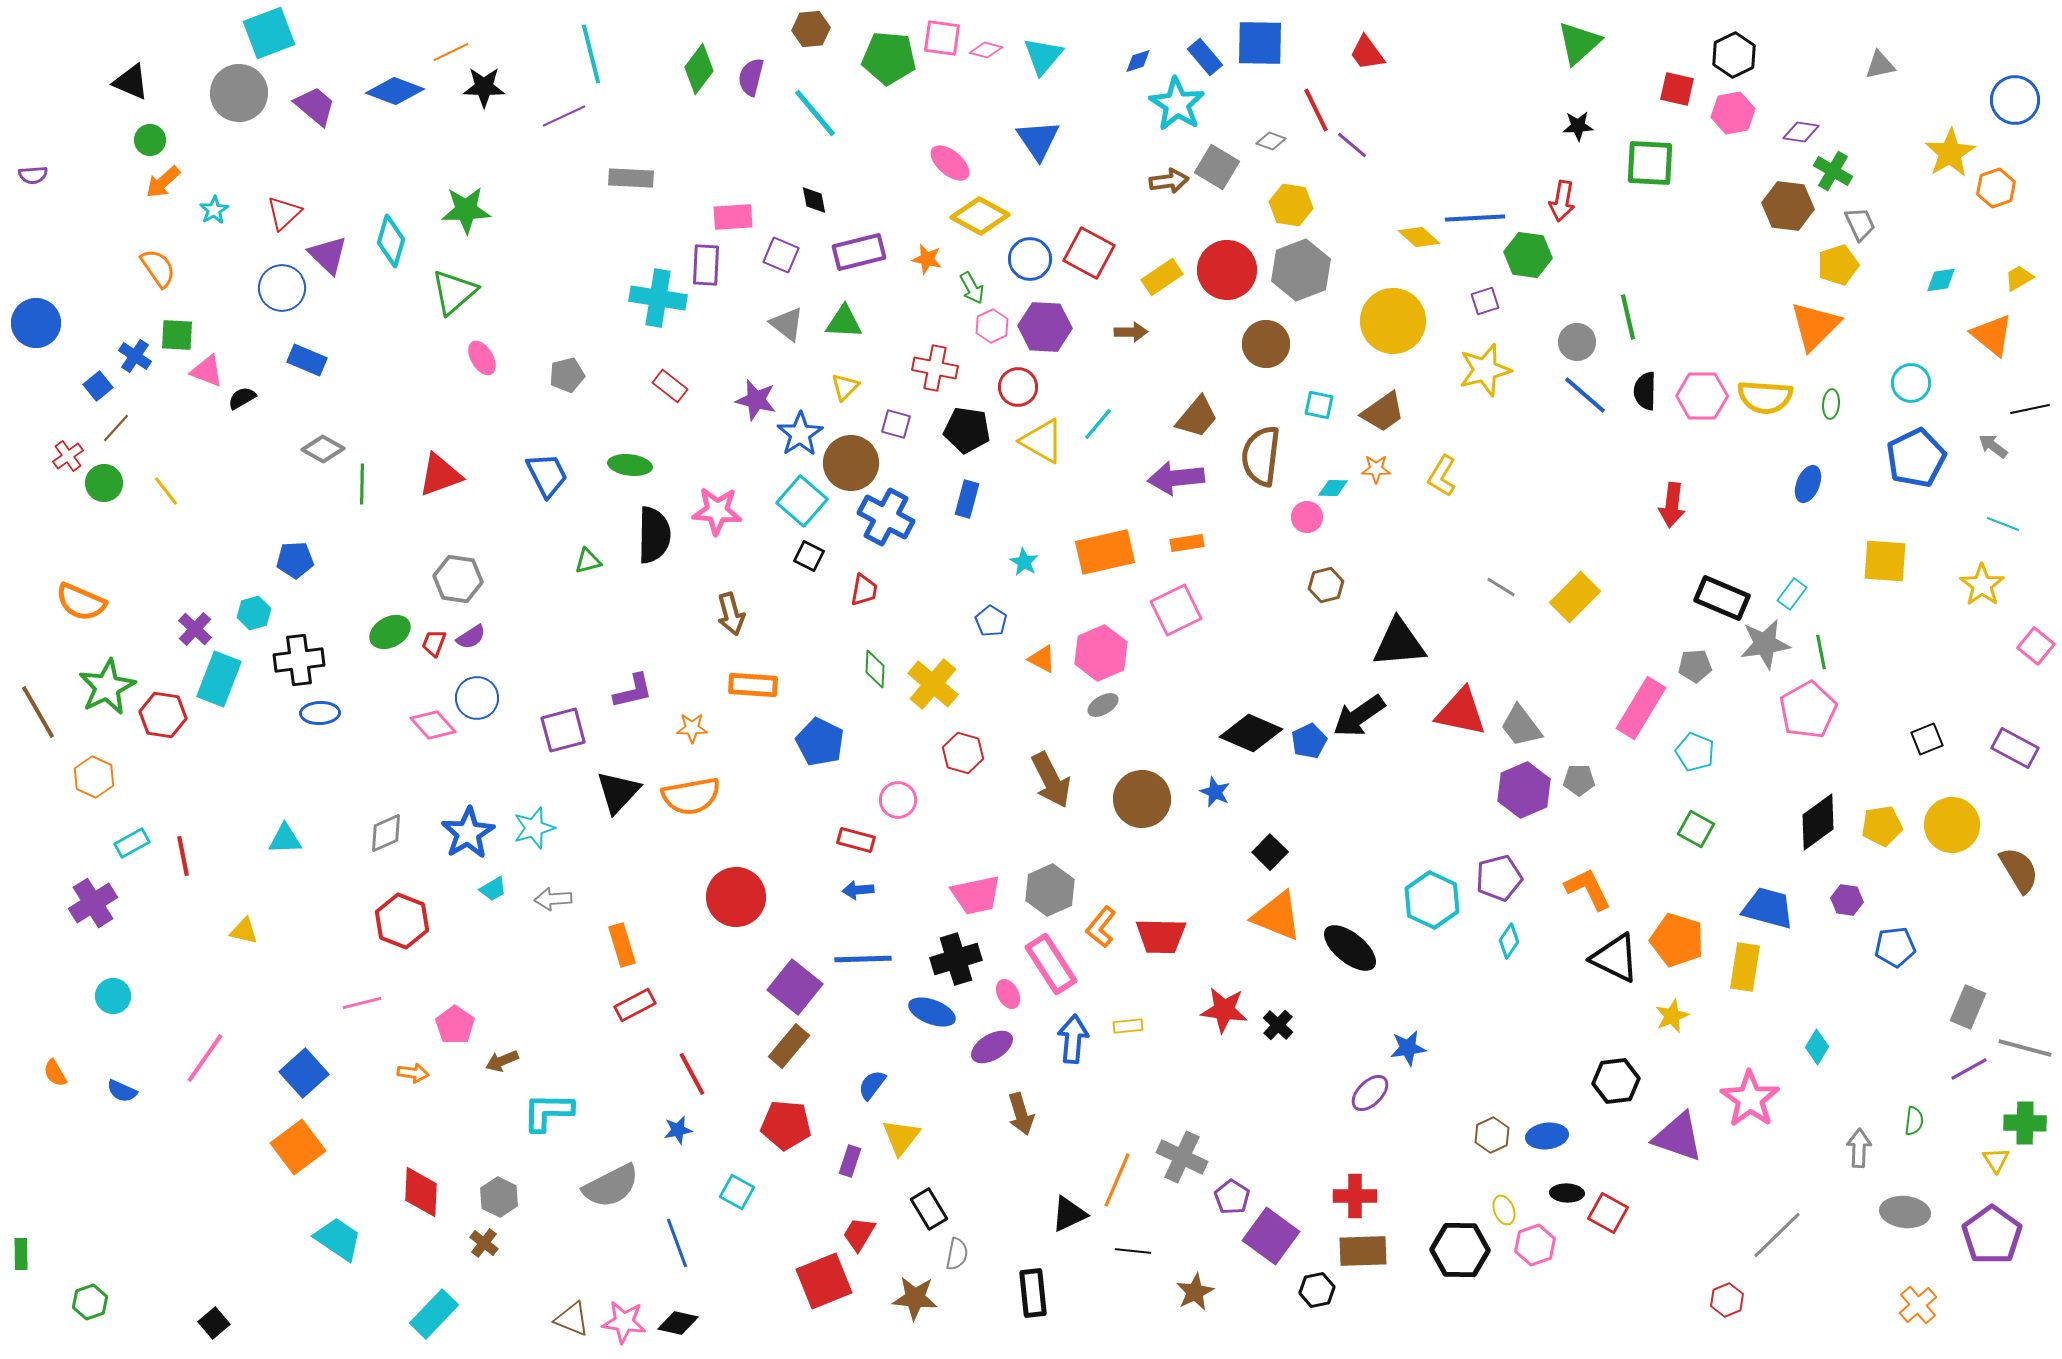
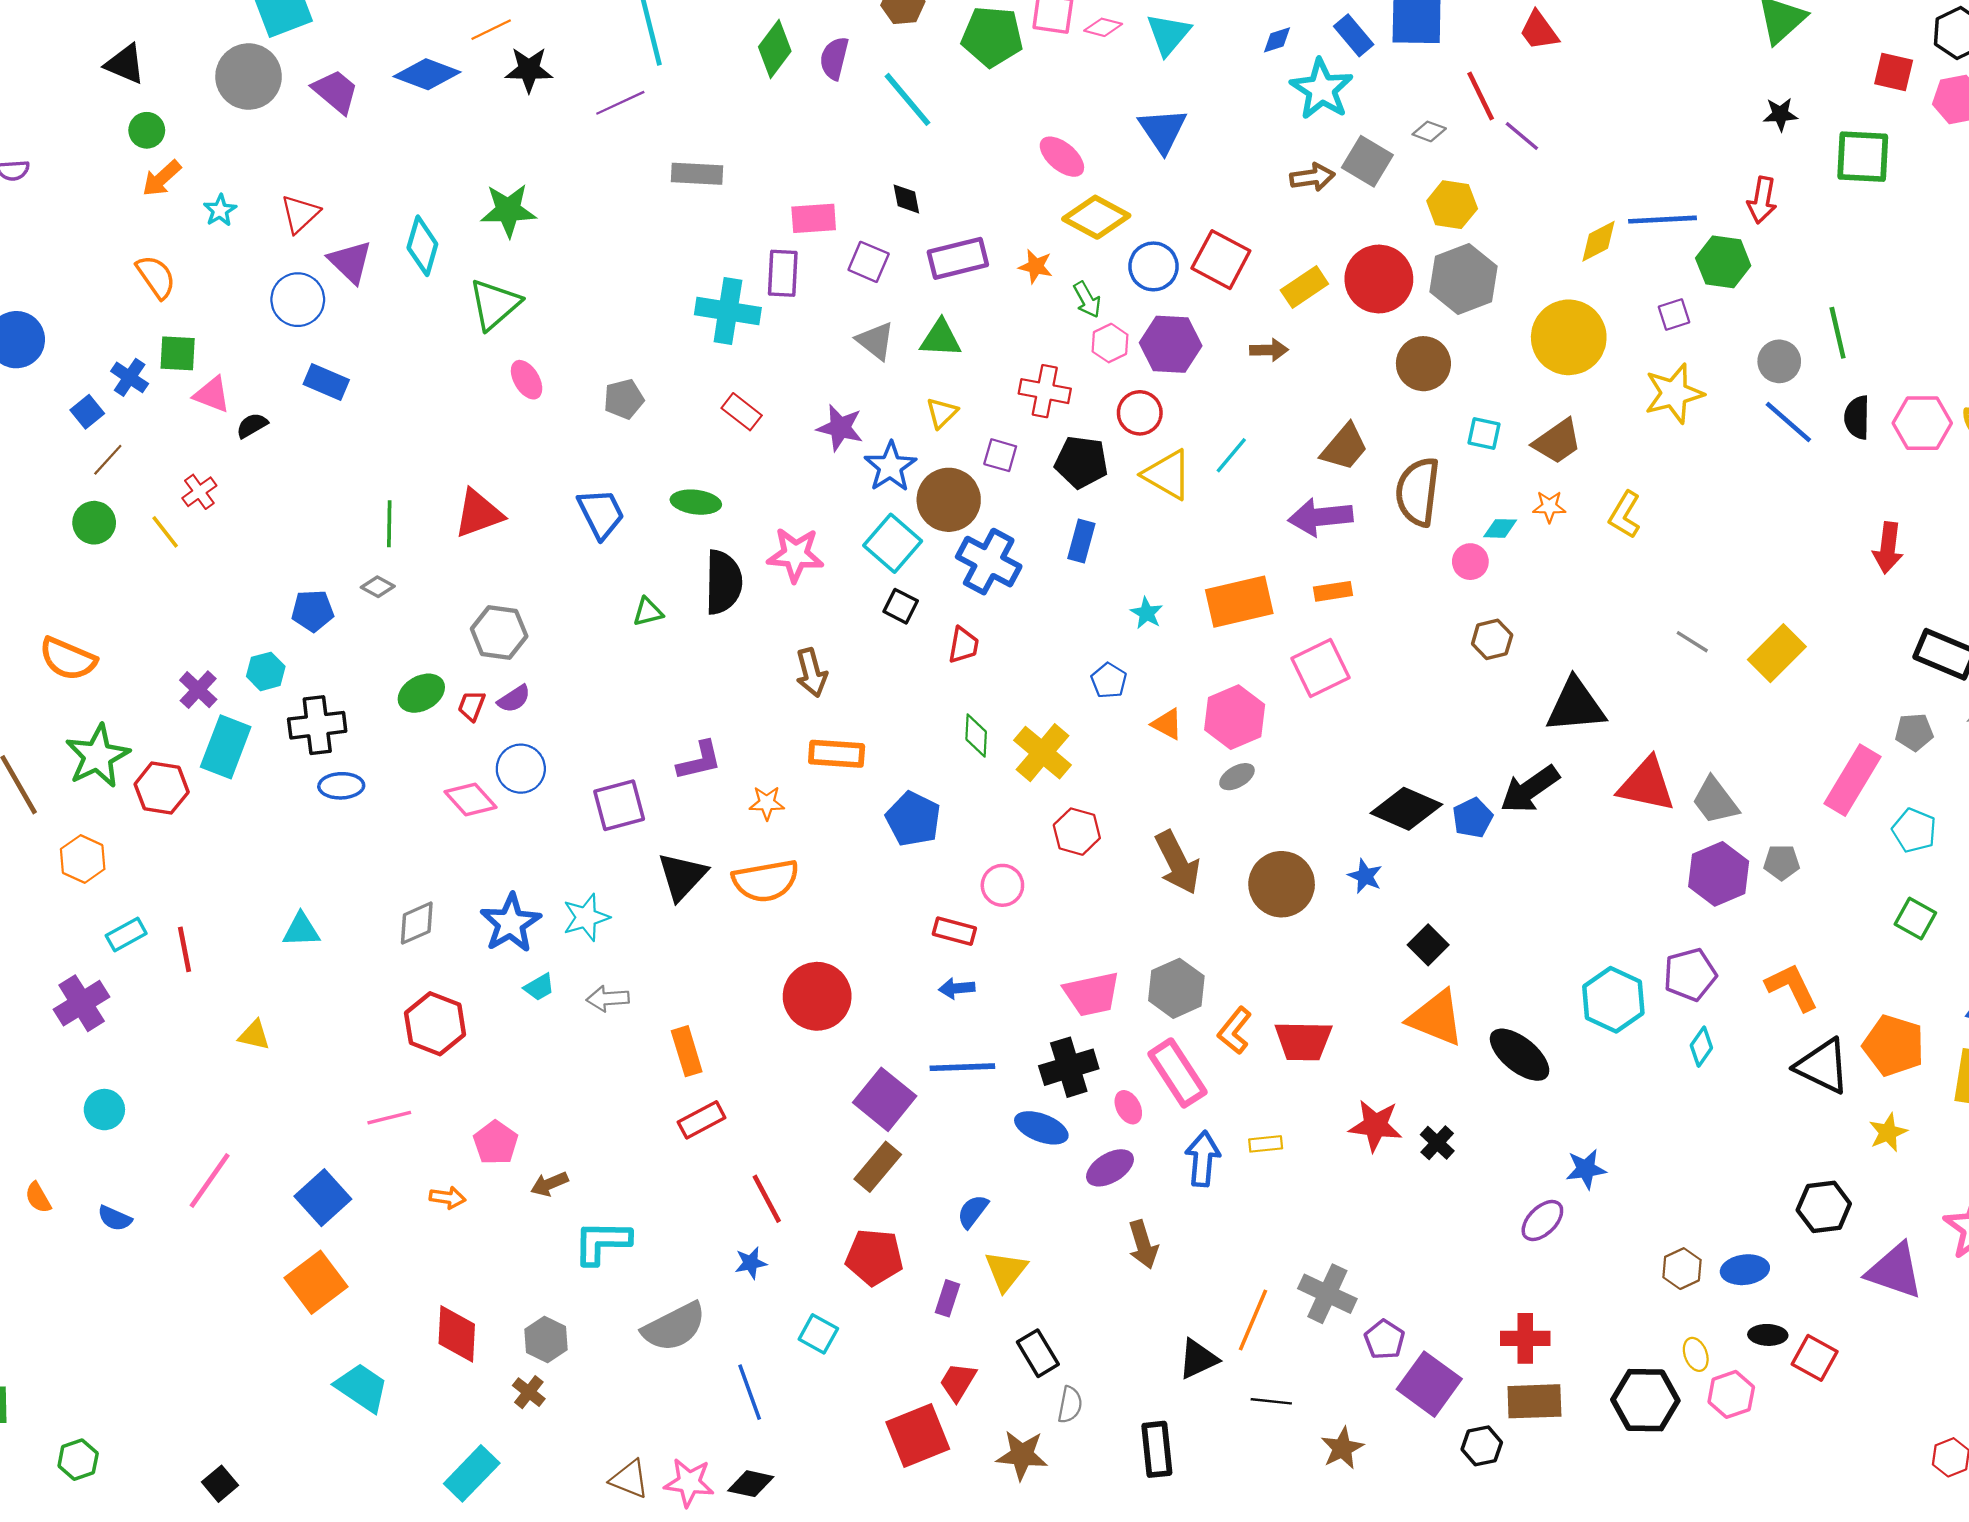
yellow diamond: (1419, 237) -> (1598, 241), turned -69
gray diamond: (323, 449) -> (378, 587), moved, size x0.7
red cross: (68, 456) -> (199, 492), moved

